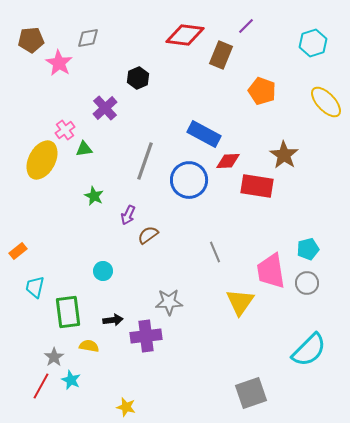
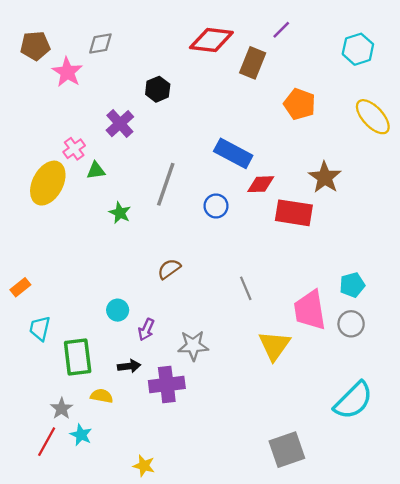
blue circle: (189, 180) -> (216, 206), size x0.6
green star: (94, 196) -> (120, 213), moved
purple arrow: (128, 215) -> (146, 330), moved

